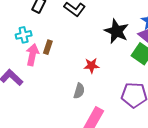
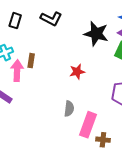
gray semicircle: (79, 91) -> (69, 109), moved

